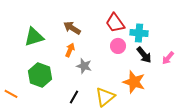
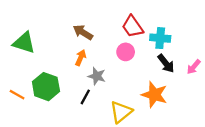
green triangle: (34, 37) -> (24, 43), moved, turned 35
pink circle: (118, 46) -> (126, 52), moved
orange line: (11, 94) -> (17, 95), moved
black line: (74, 97) -> (85, 97), moved

